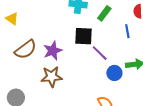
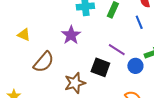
black square: (84, 36) -> (100, 67), moved, turned 30
purple star: (53, 51) -> (71, 35), moved

